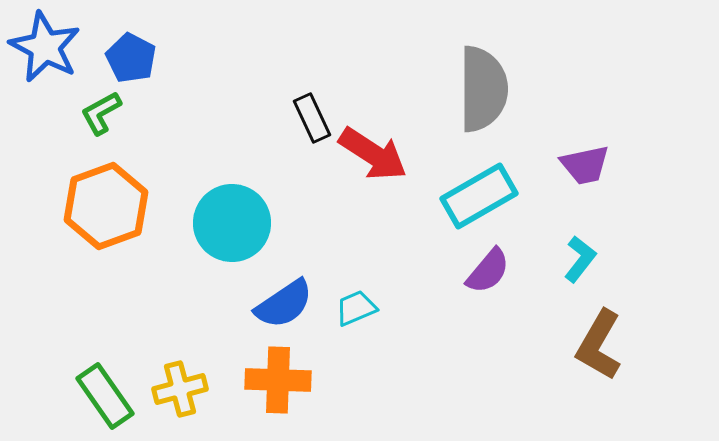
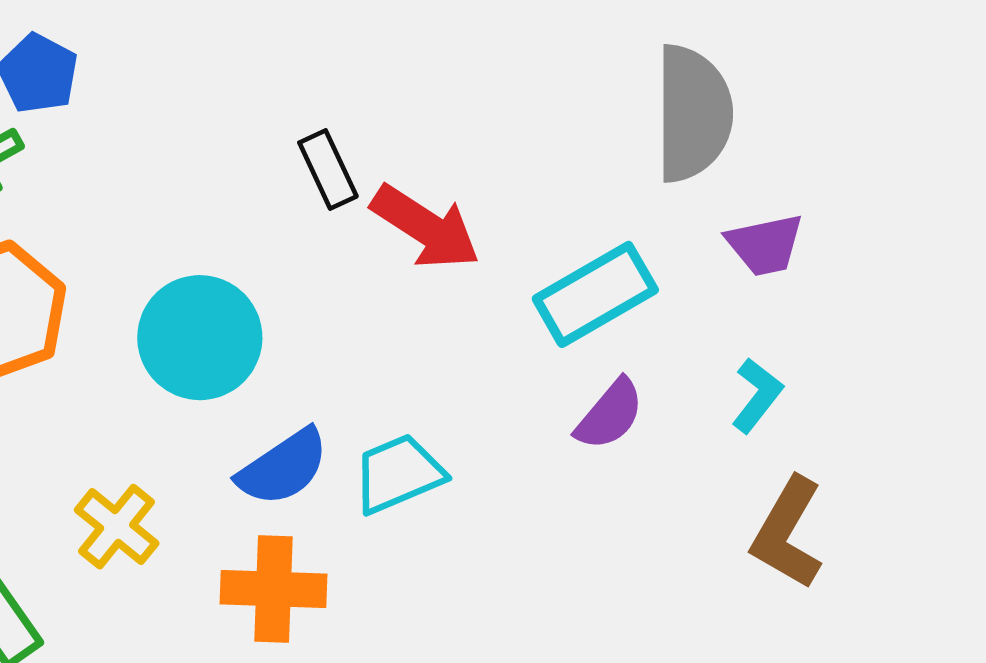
gray semicircle: (483, 89) -> (693, 113), moved
cyan trapezoid: (356, 308) -> (398, 474), size x1.4
yellow cross: (180, 389) -> (117, 527), moved, turned -36

